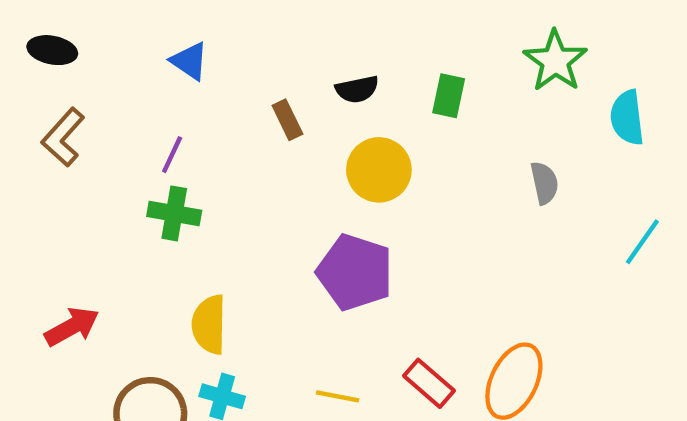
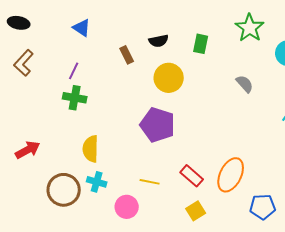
gray semicircle: (544, 183) -> (245, 84), turned -30

